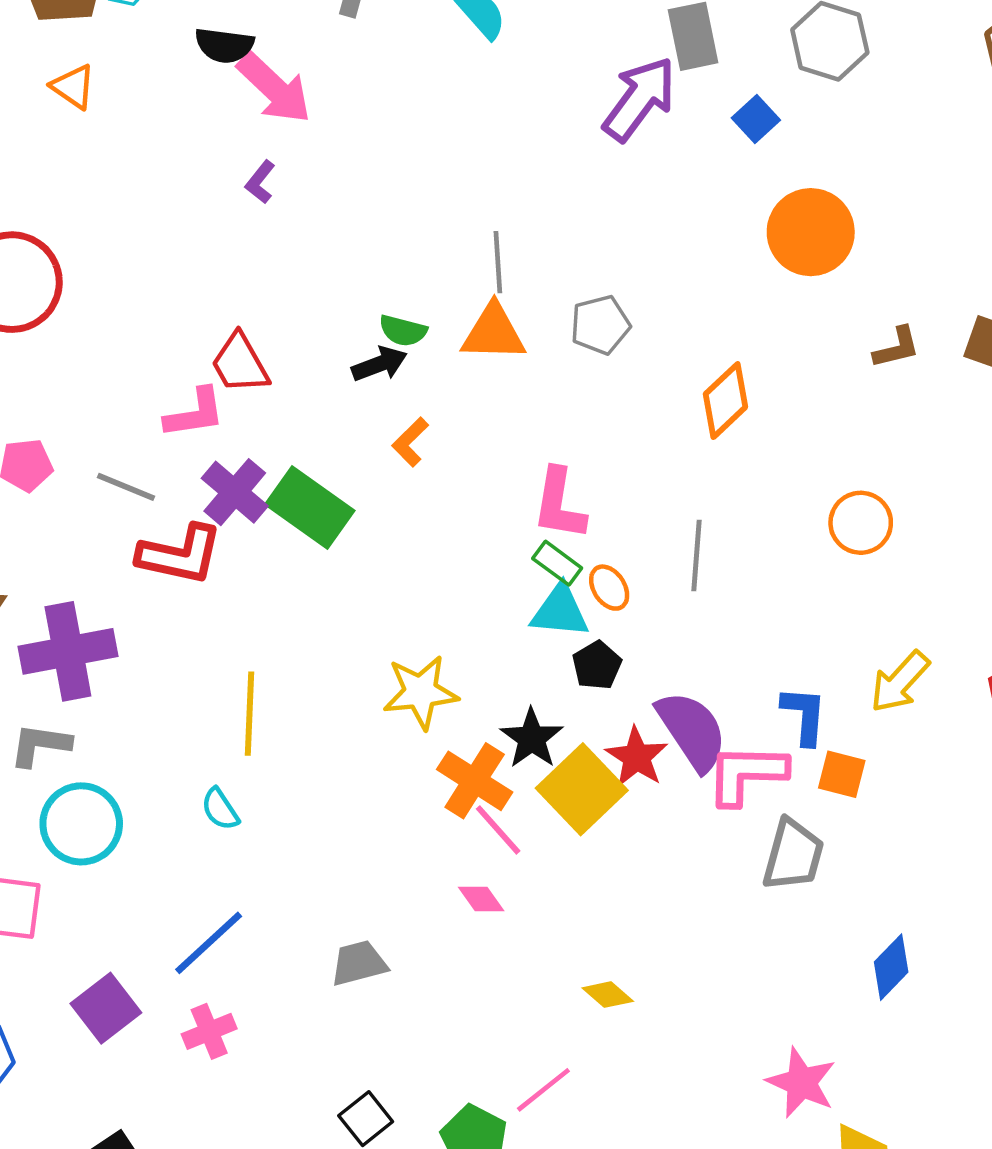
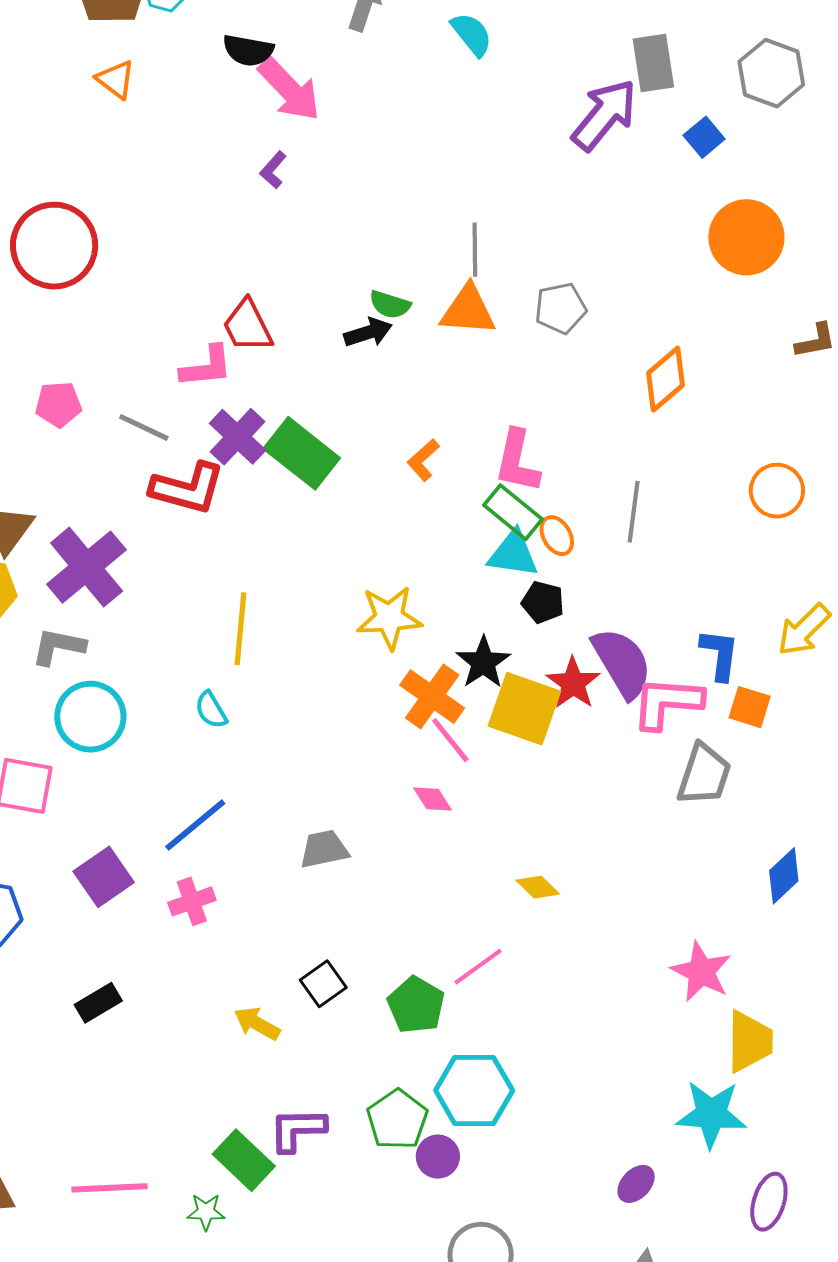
orange L-shape: (410, 442) -> (423, 460), moved
green rectangle: (557, 563) -> (513, 512), size x1.4
purple cross: (68, 651) -> (87, 567), turned -32
black pentagon: (597, 665) -> (543, 602), turned -30
yellow square: (582, 789) -> (524, 709), turned -30

